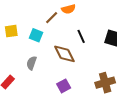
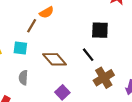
black line: (81, 36) -> (88, 55), moved

